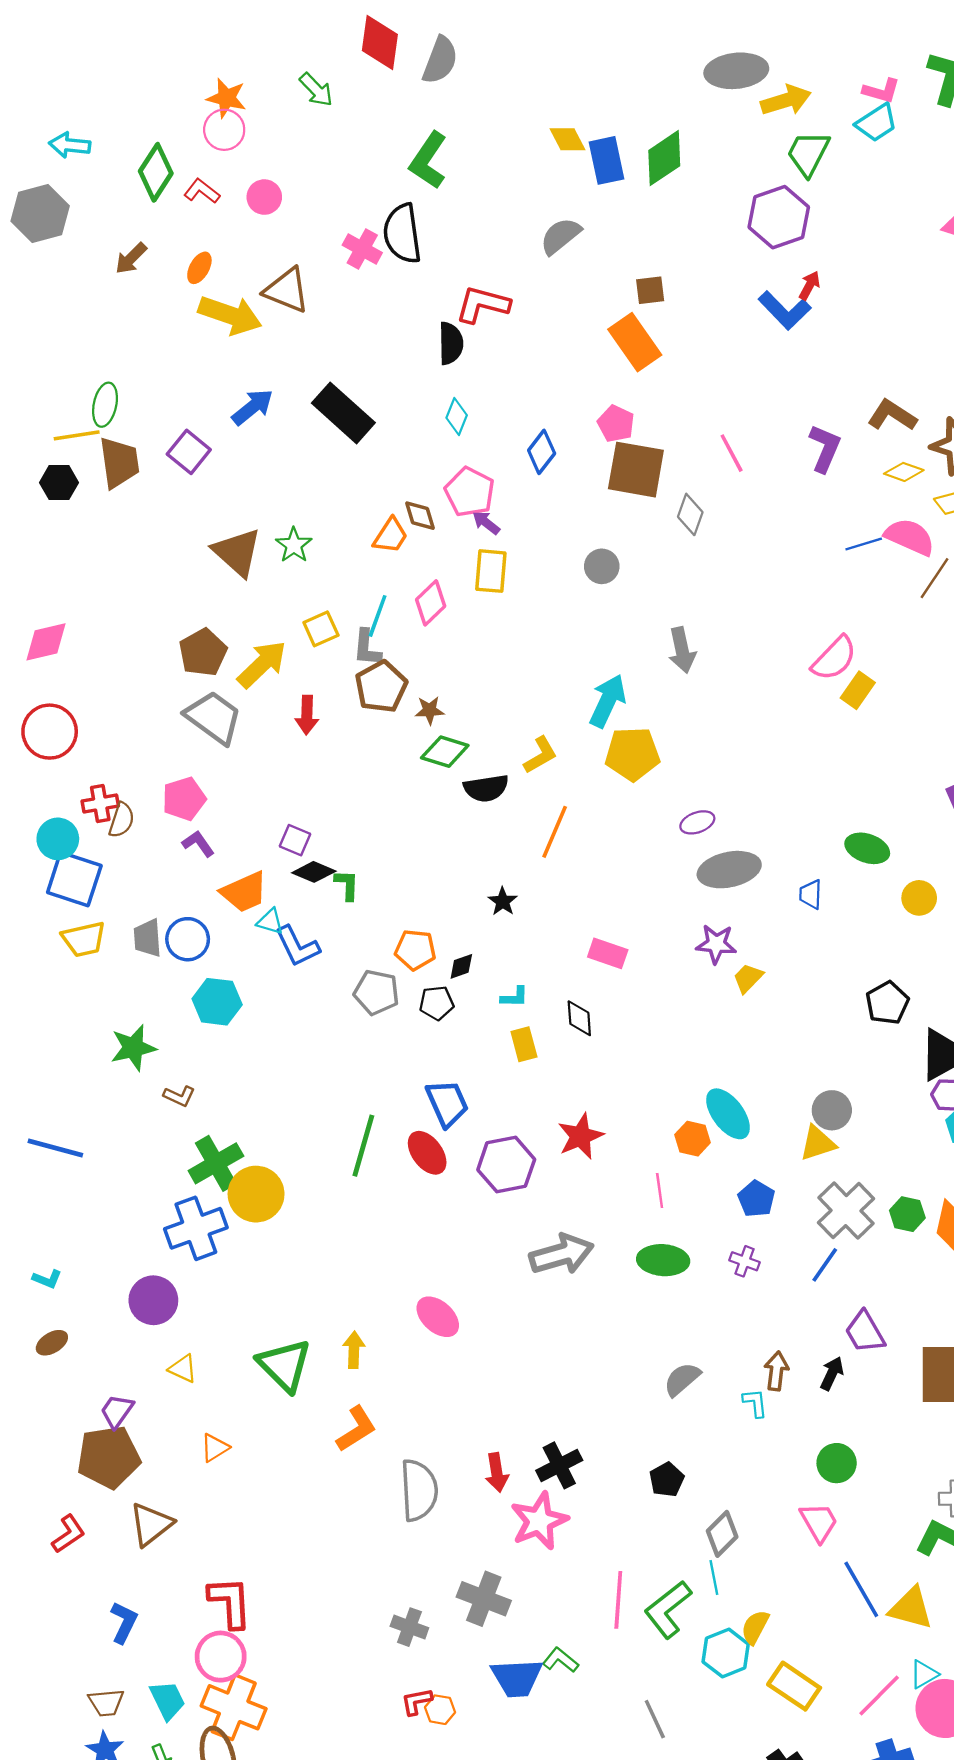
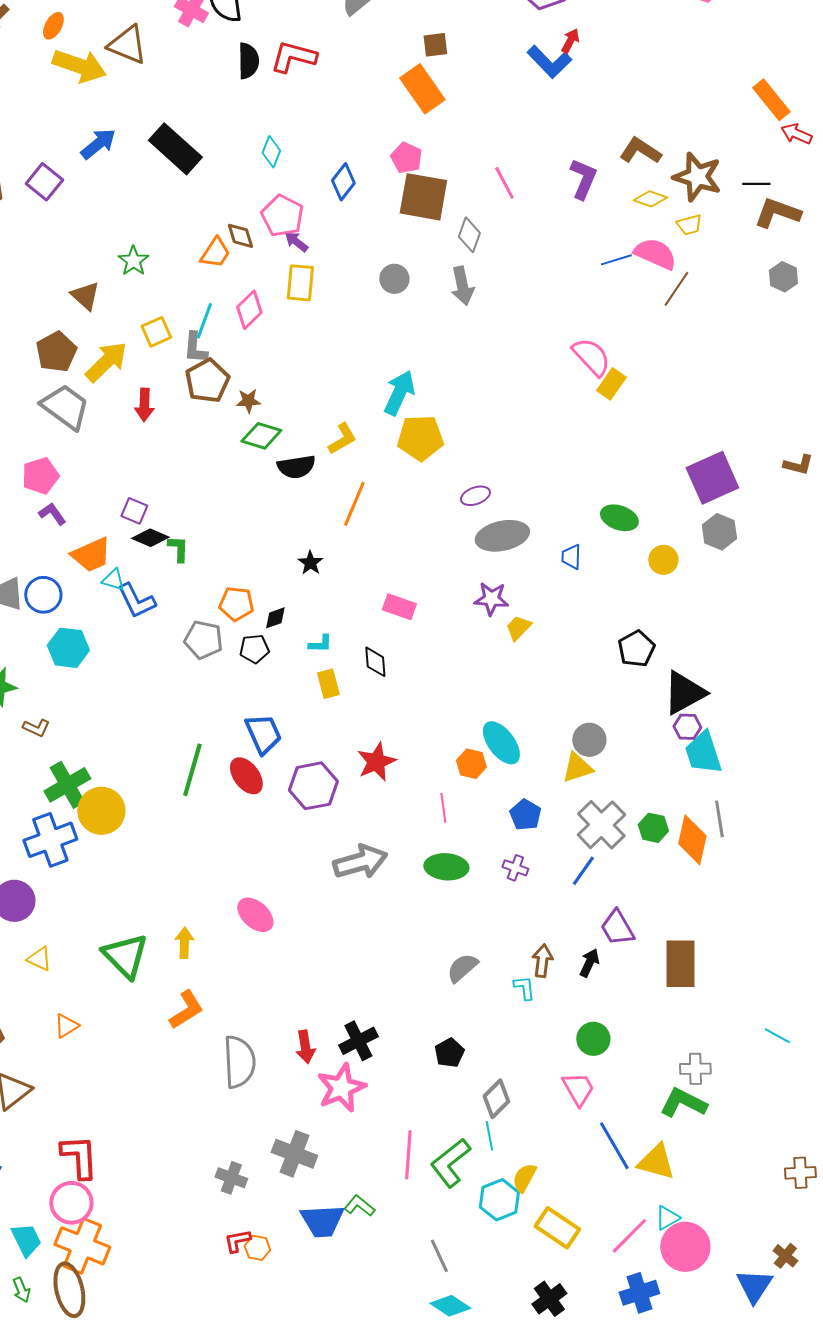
black semicircle: (451, 343) -> (248, 61), moved
brown triangle: (237, 552) -> (85, 296), moved, size x0.7
gray arrow: (682, 650) -> (462, 286), moved
pink semicircle: (834, 658) -> (591, 357), turned -87

